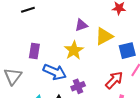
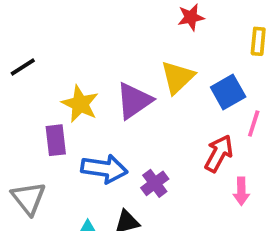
purple triangle: (81, 25) -> (134, 101), moved, size x1.5
yellow star: (74, 50) -> (80, 104), moved

